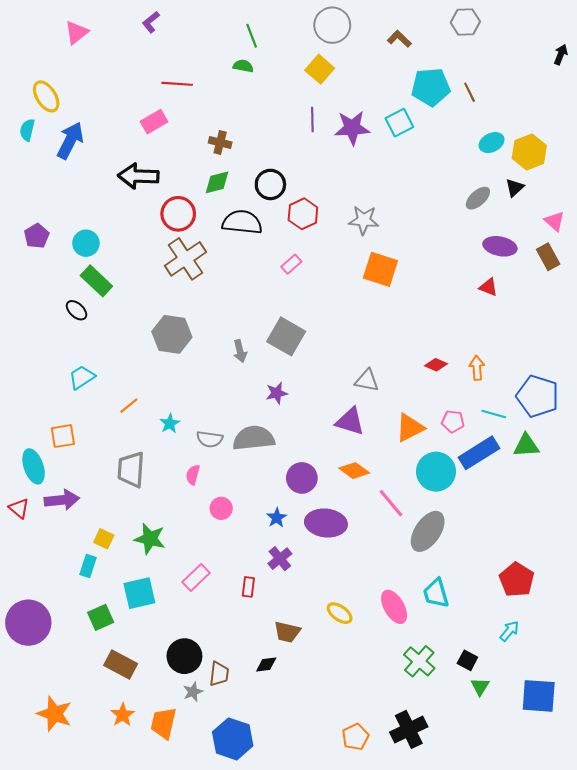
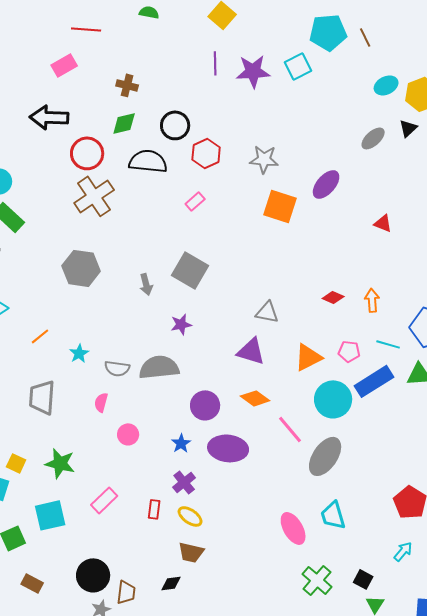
purple ellipse: (500, 246) -> (326, 184), moved, turned -60
yellow ellipse: (340, 613) -> (190, 516), moved
brown rectangle: (121, 664) -> (32, 583), size x0.7

